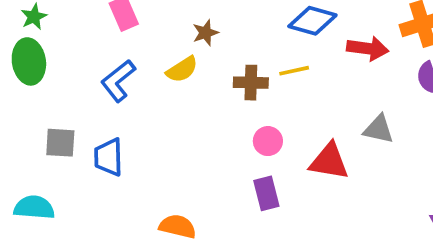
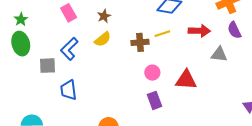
brown star: (205, 33) -> (104, 16), moved
red arrow: (368, 48) -> (199, 31), moved
gray triangle: (379, 129) -> (219, 54), moved
gray square: (60, 143) -> (48, 66), moved

